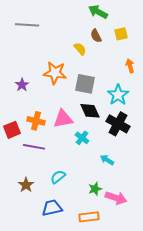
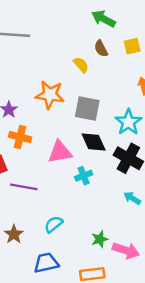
orange cross: (36, 121) -> (20, 137), moved
cyan cross: (82, 138) -> (84, 176), turned 32
cyan arrow: (107, 160) -> (132, 198), moved

